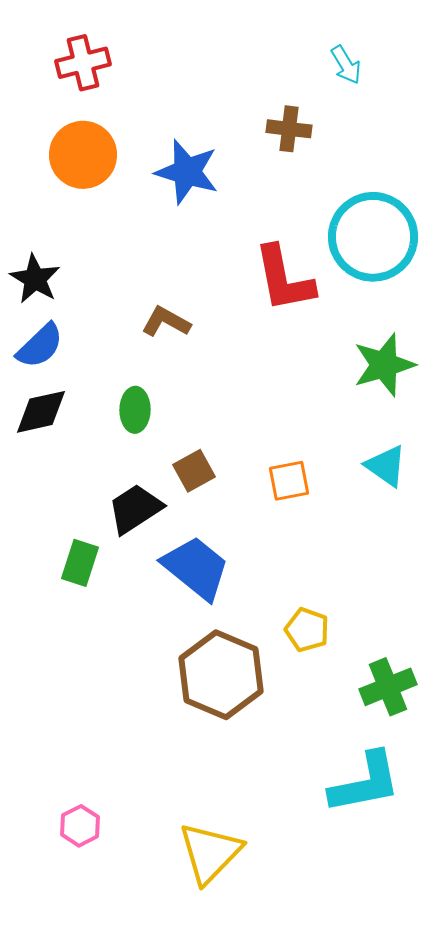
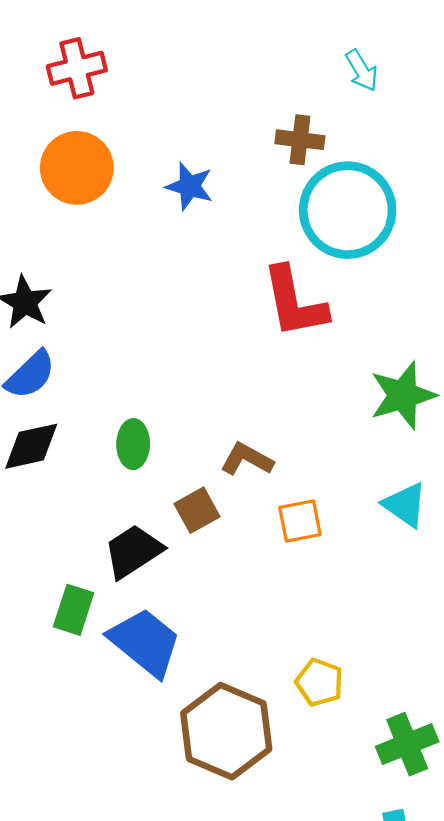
blue star: (187, 172) -> (189, 186), size x0.7
cyan circle: (373, 237) -> (348, 210), moved
brown L-shape: (166, 322) -> (247, 459), moved
blue trapezoid: (196, 568) -> (145, 642), moved

